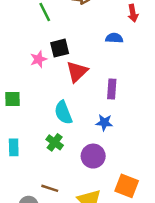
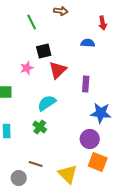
pink star: (38, 59) -> (27, 68), moved
cyan semicircle: (63, 113) -> (47, 103), turned 78
blue star: (104, 123) -> (101, 113), moved, size x1.5
purple circle: (93, 156) -> (90, 139), moved

